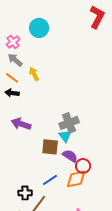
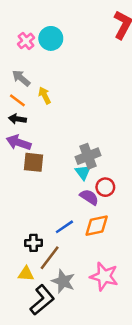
pink cross: (13, 42) -> (26, 41), moved
purple arrow: (21, 124) -> (19, 143), moved
brown square: (50, 147) -> (33, 162), moved
red circle: (83, 166) -> (105, 187), moved

